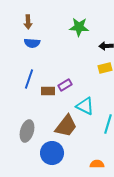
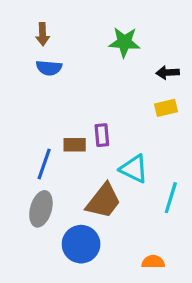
blue line: (29, 79) -> (44, 164), moved
purple rectangle: (65, 85) -> (102, 135), turned -64

